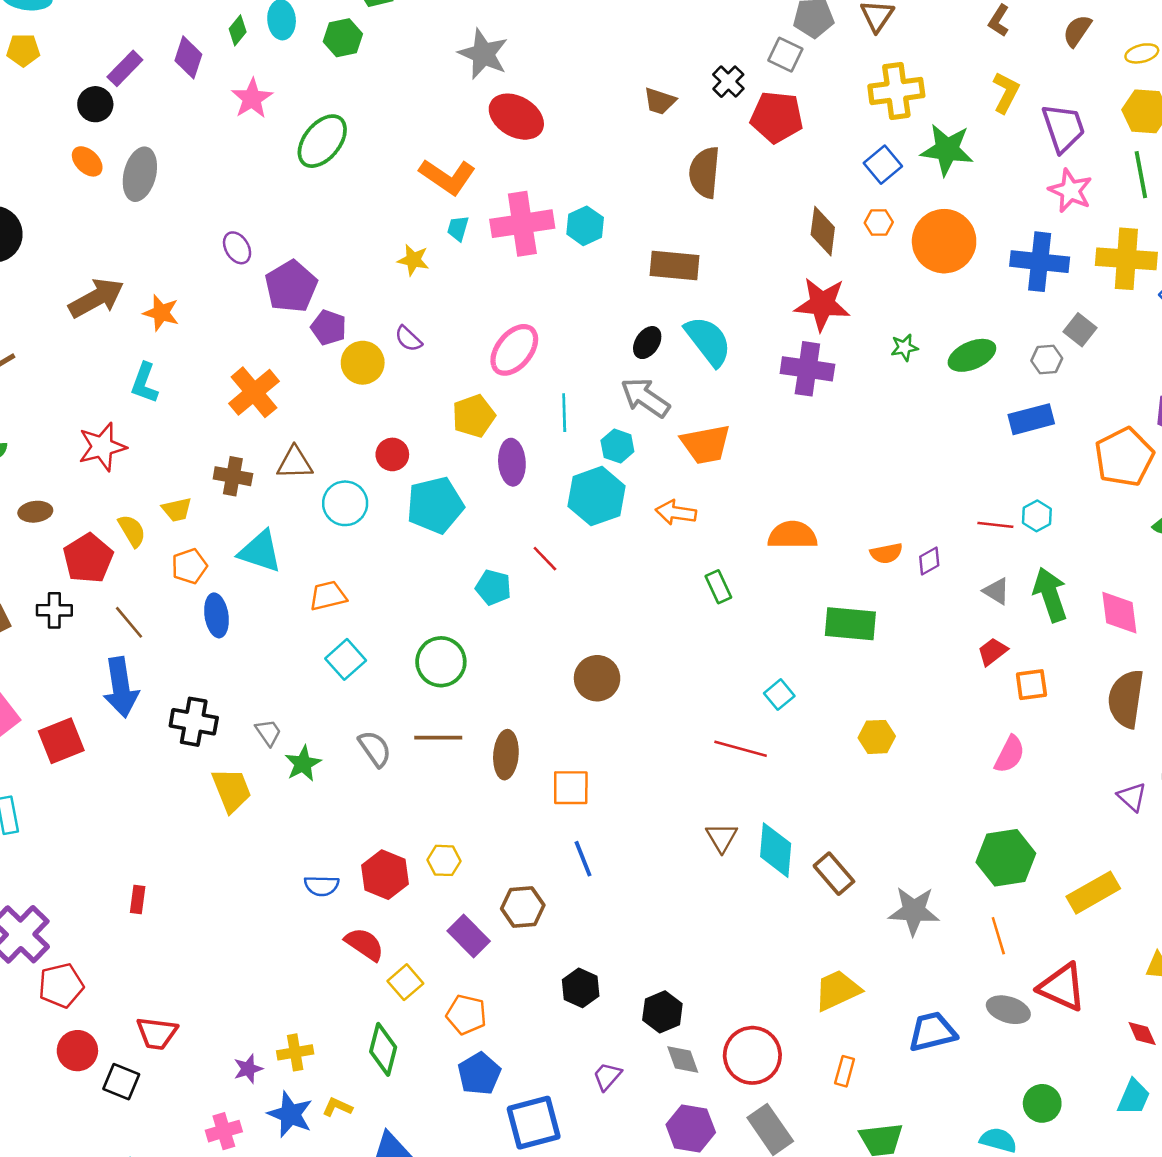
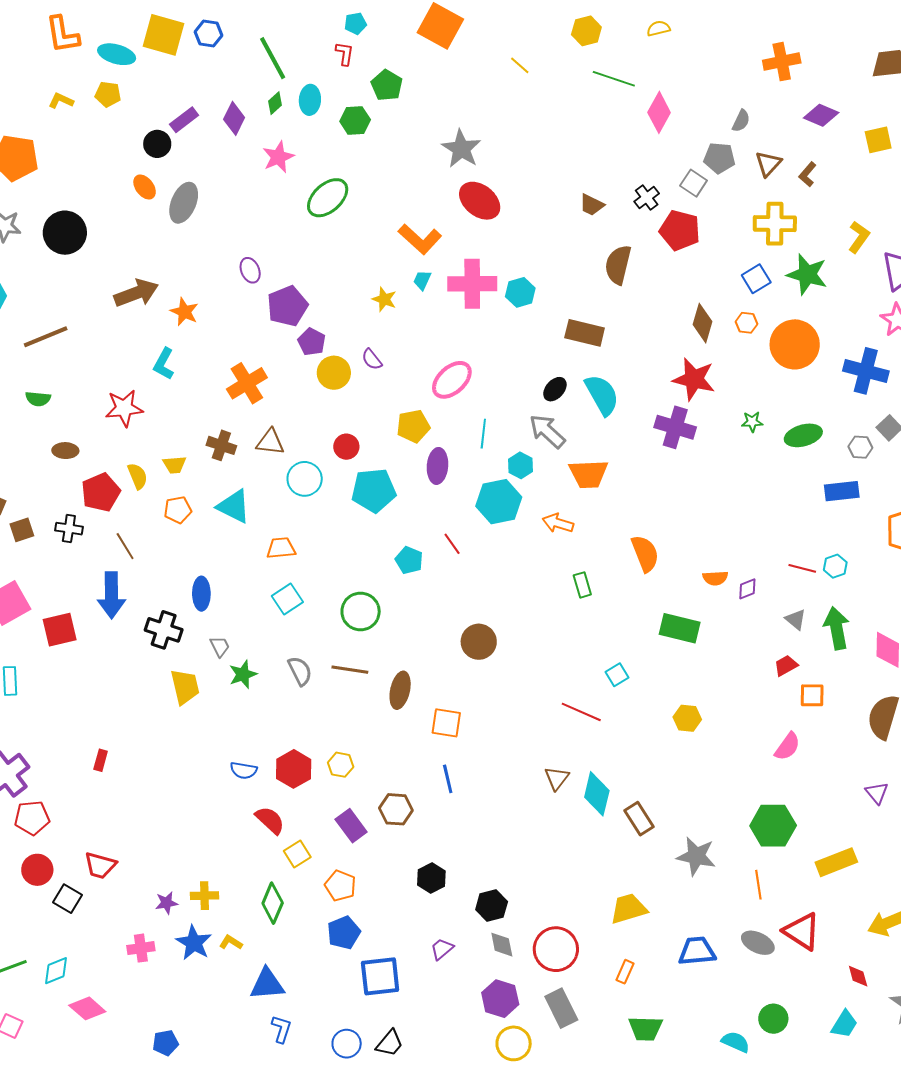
brown L-shape: (999, 21) -> (807, 174), moved
orange semicircle: (793, 535) -> (645, 554), turned 60
blue ellipse: (216, 615) -> (201, 594), moved

